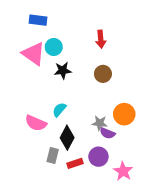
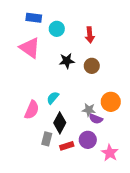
cyan circle: (54, 47) -> (57, 29), moved
black star: (63, 71) -> (67, 61), moved
pink semicircle: (36, 123) -> (32, 110), turned -90

